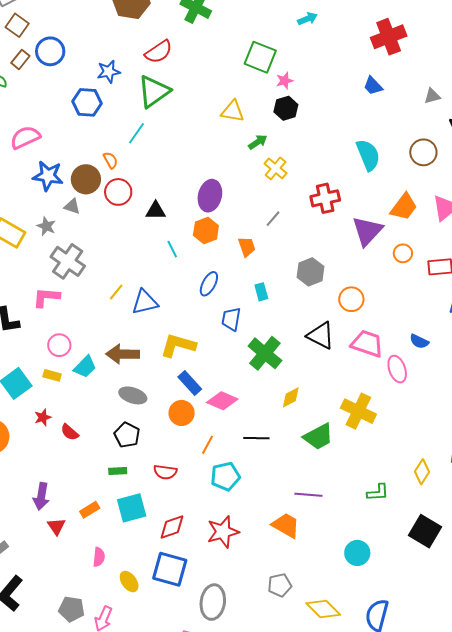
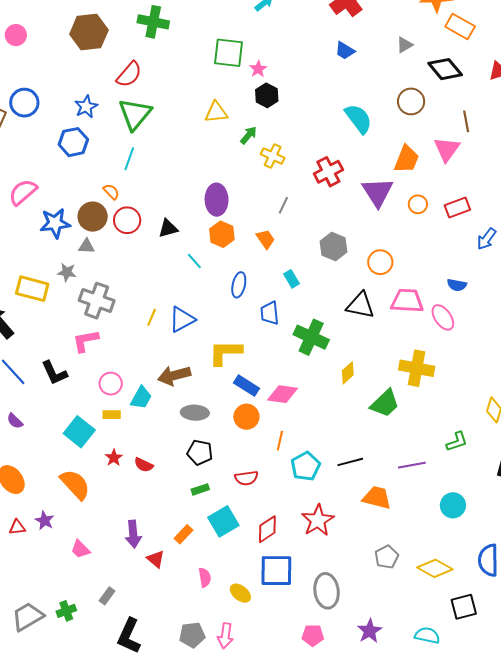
black line: (256, 438) -> (350, 462), moved
purple line: (308, 495) -> (412, 465), moved

